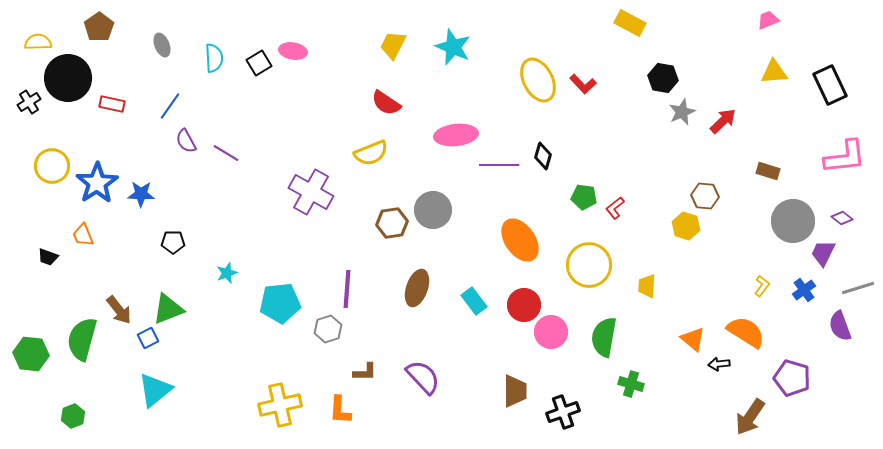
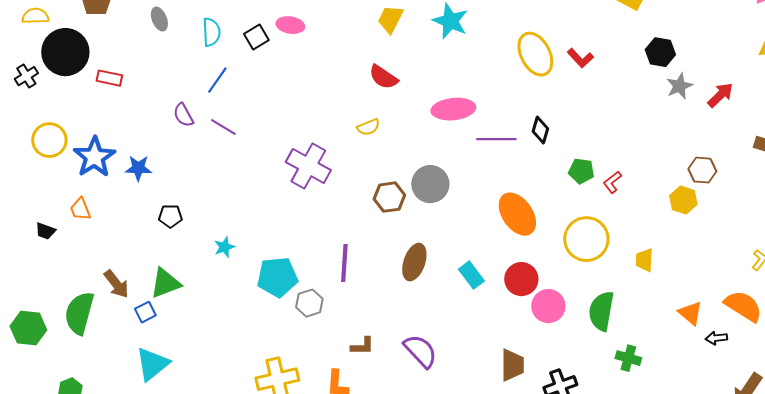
blue line: (170, 106) -> (217, 80), moved
yellow semicircle: (371, 153) -> (368, 127), size x0.7
gray hexagon: (328, 329) -> (309, 303), moved

